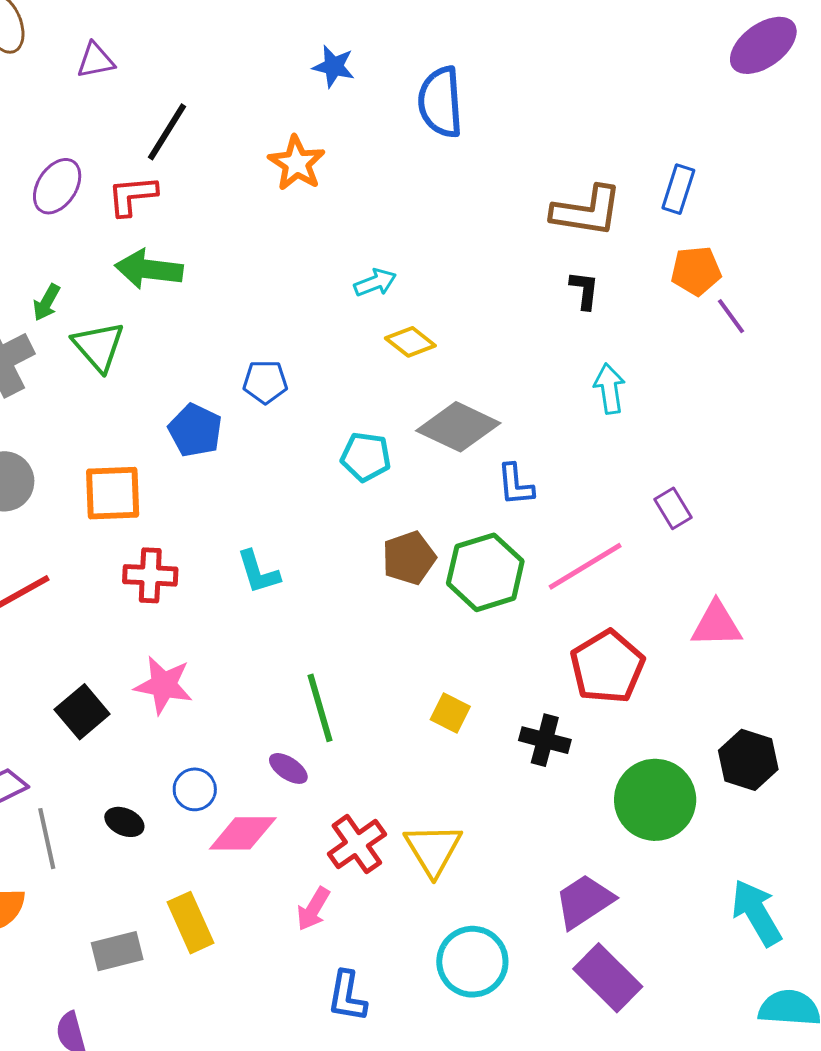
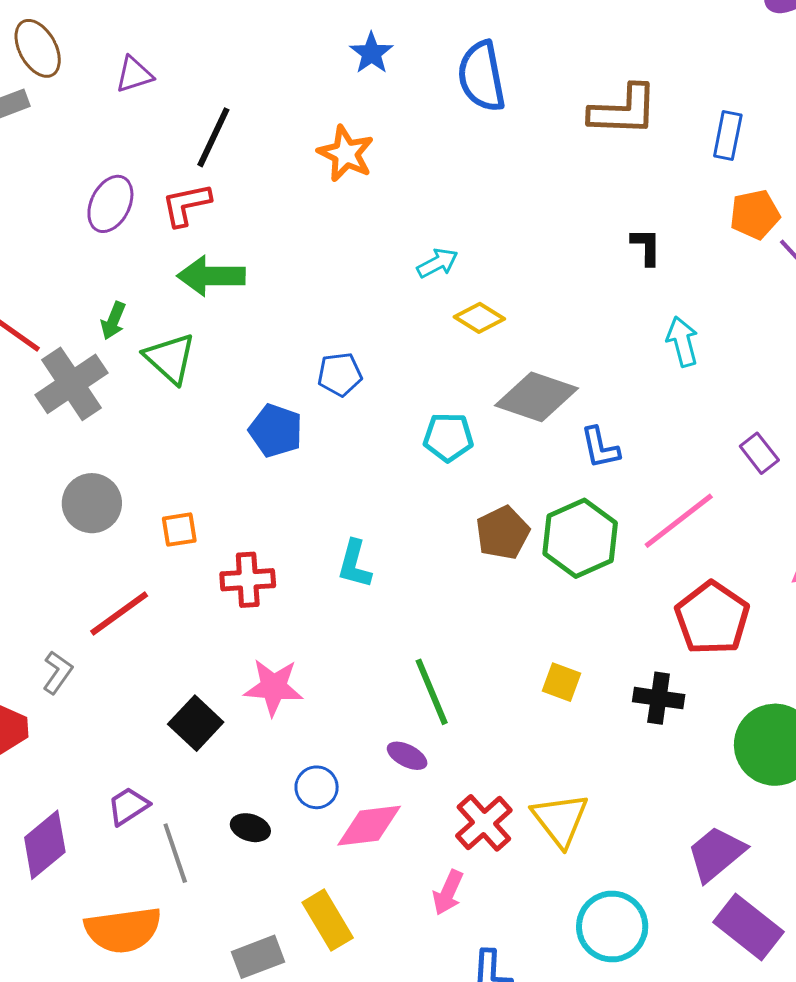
blue star: (334, 66) -> (371, 53), turned 30
brown L-shape: (587, 211) -> (623, 110), moved
orange square: (113, 493) -> (179, 530), moved, size x0.6
cyan L-shape: (258, 572) -> (355, 564), turned 39

